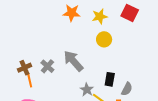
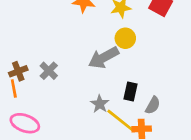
gray arrow: (73, 61) -> (104, 58), moved, turned -80
orange line: (30, 81) -> (14, 88), moved

